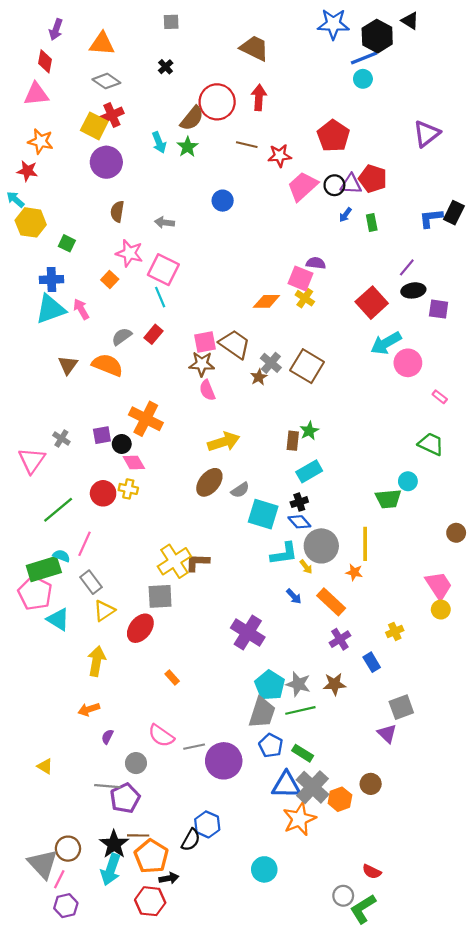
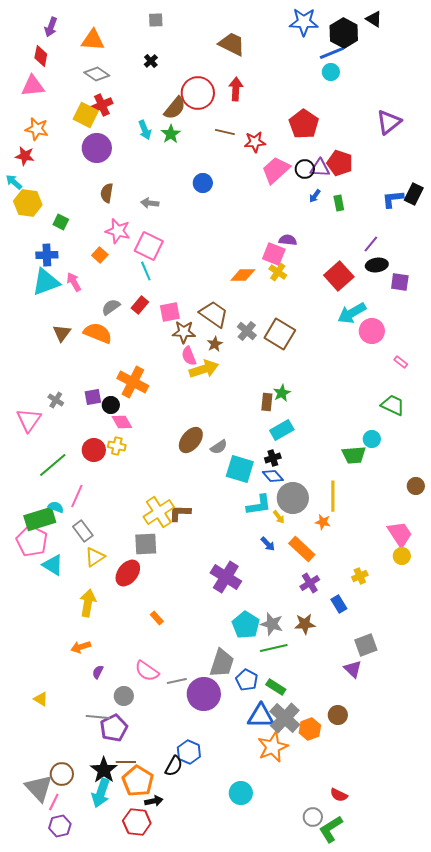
pink square: (205, 342) -> (170, 312), moved
brown star: (259, 377) -> (215, 344), moved
yellow arrow: (224, 442) -> (204, 369), moved
gray trapezoid: (262, 713) -> (222, 663), moved

